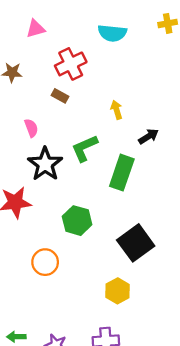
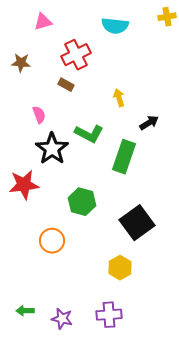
green L-shape: (85, 148) -> (89, 134), turned -128

